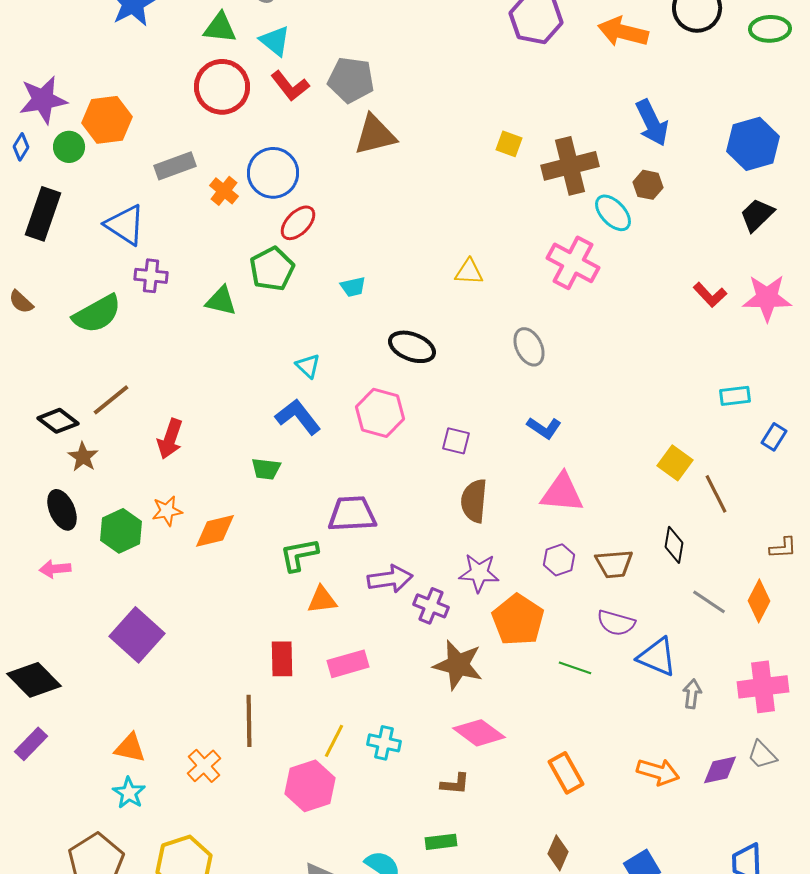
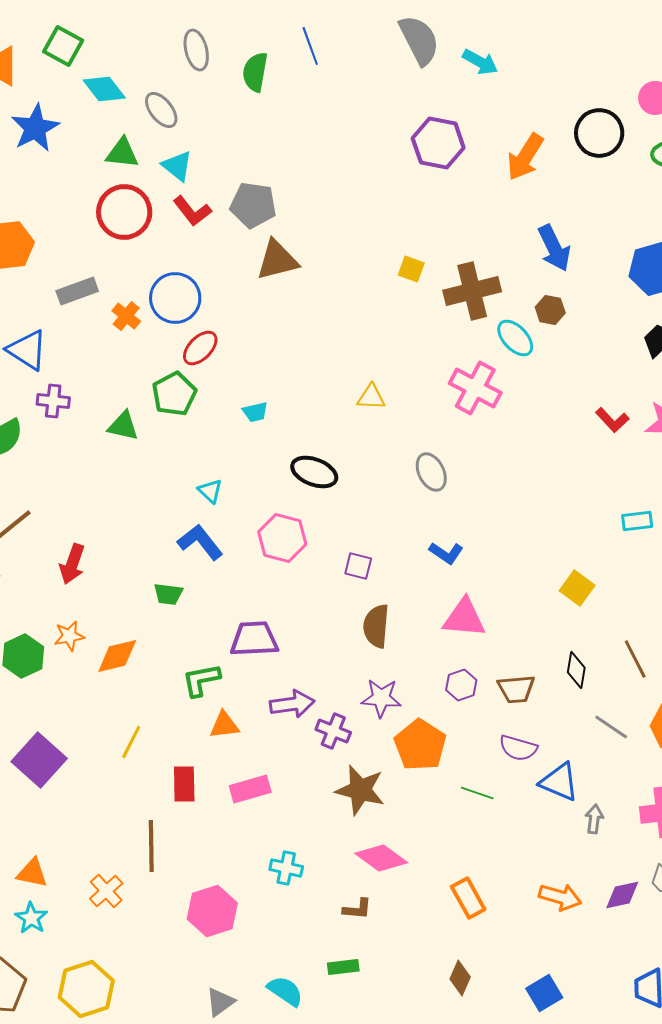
orange arrow: (623, 32) -> (525, 157), turned -72
brown line: (716, 494) -> (635, 659), moved
yellow line: (334, 741) -> (131, 742), moved

